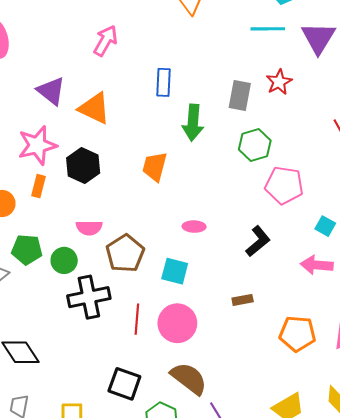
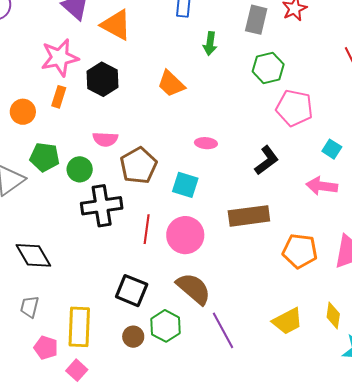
green arrow: (193, 123) -> (210, 43), size x0.7
orange trapezoid: (155, 167) -> (171, 84), turned -64
brown rectangle: (243, 300) -> (249, 216), size x2.0

